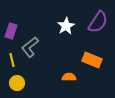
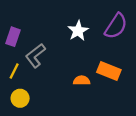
yellow line: (12, 60) -> (14, 71), turned 40
orange semicircle: (69, 77) -> (82, 80), moved

